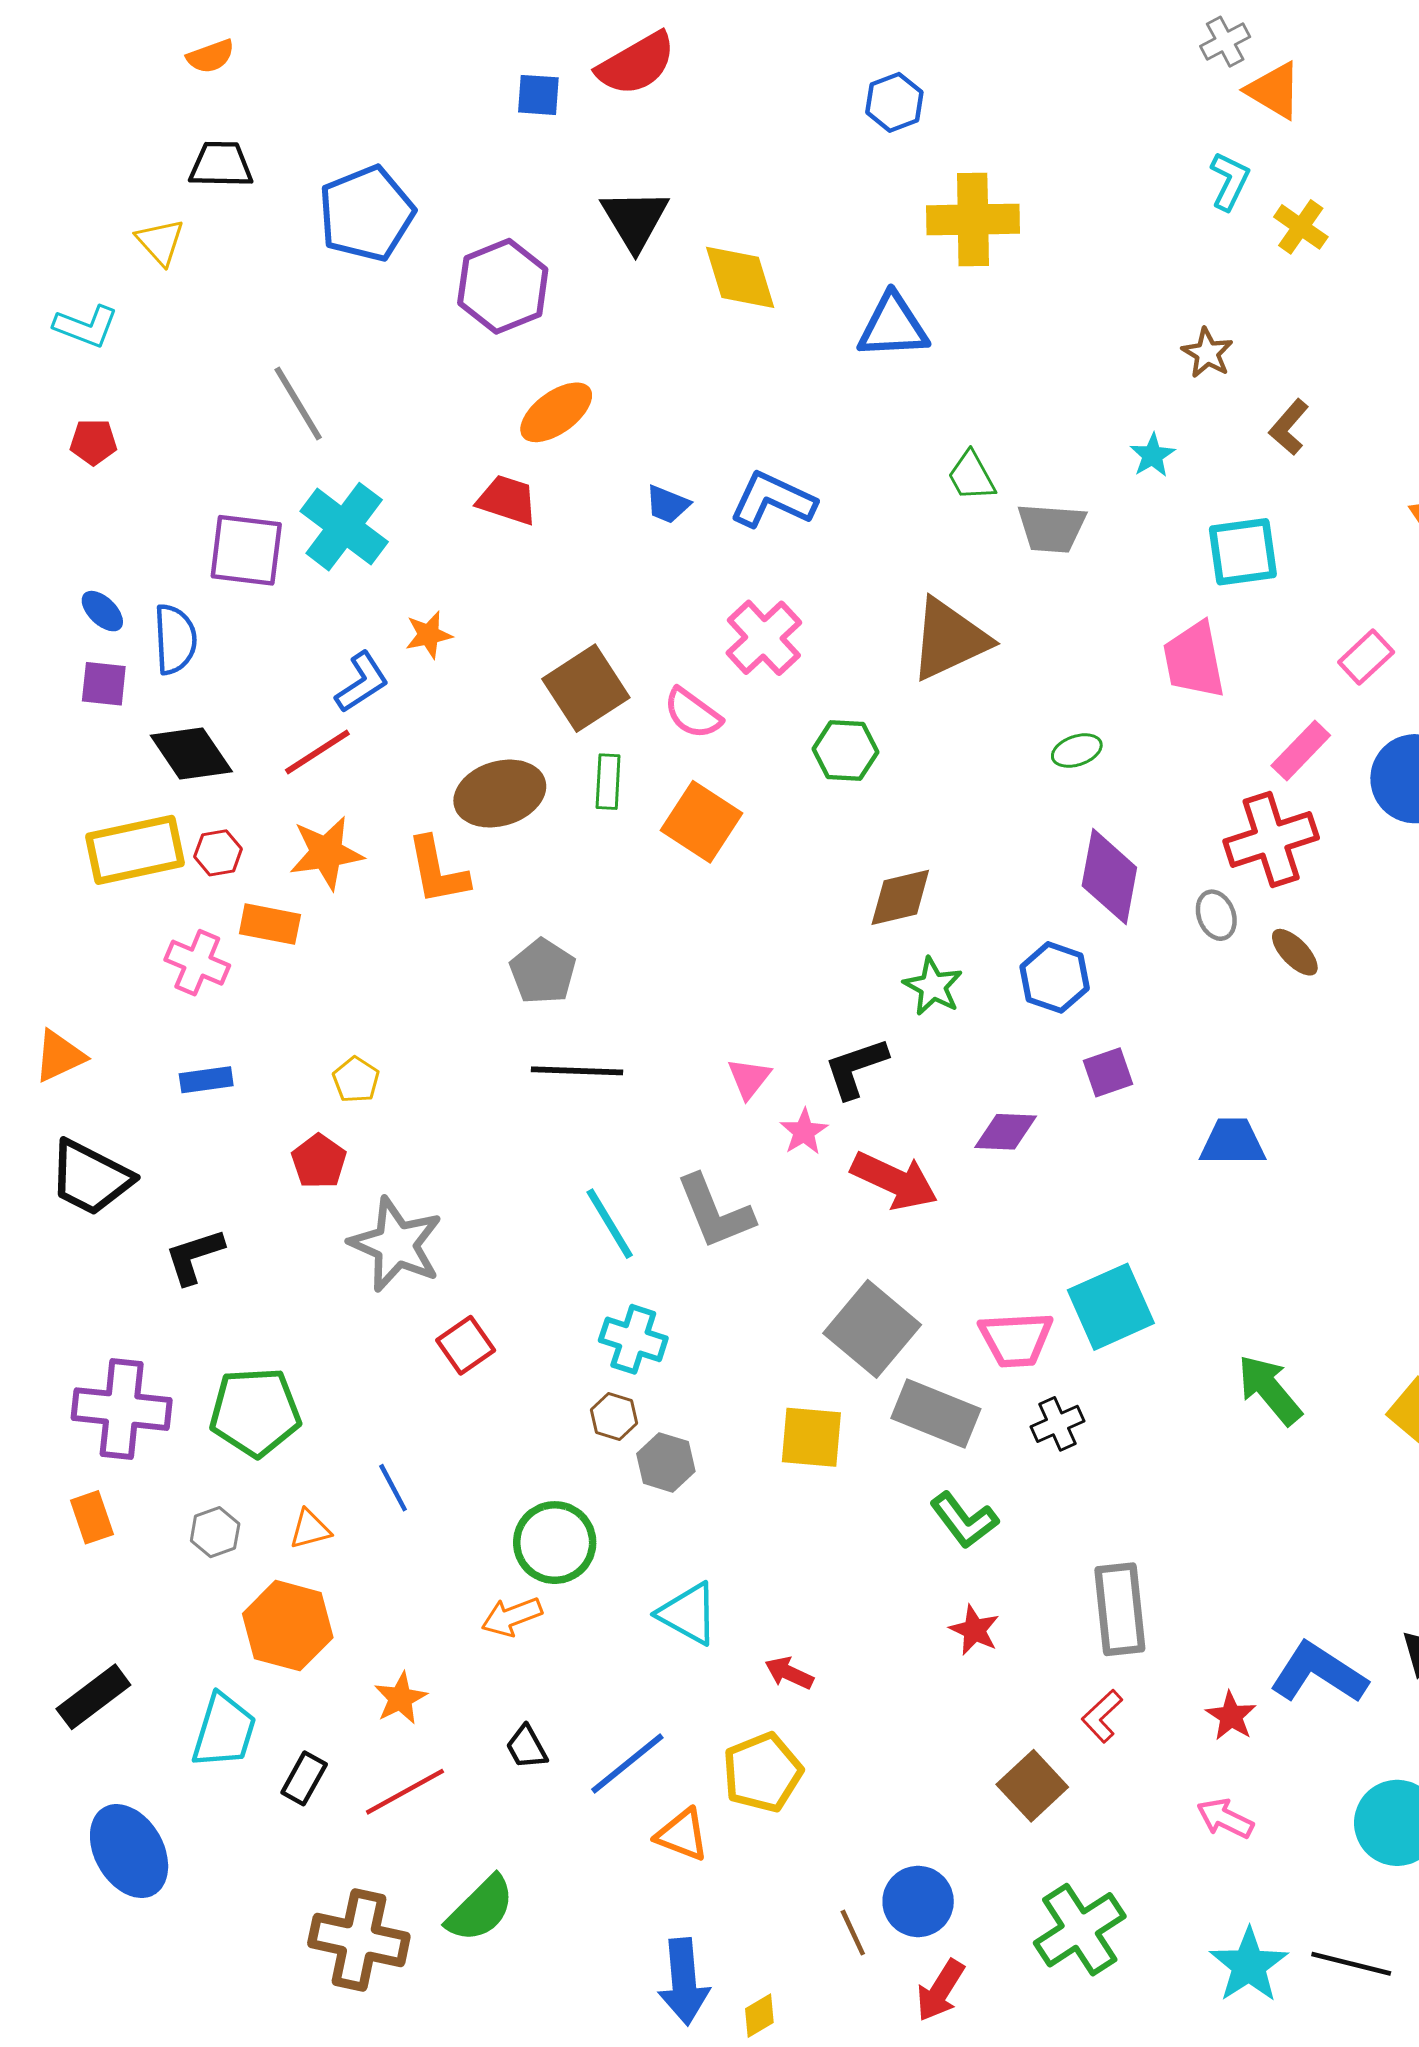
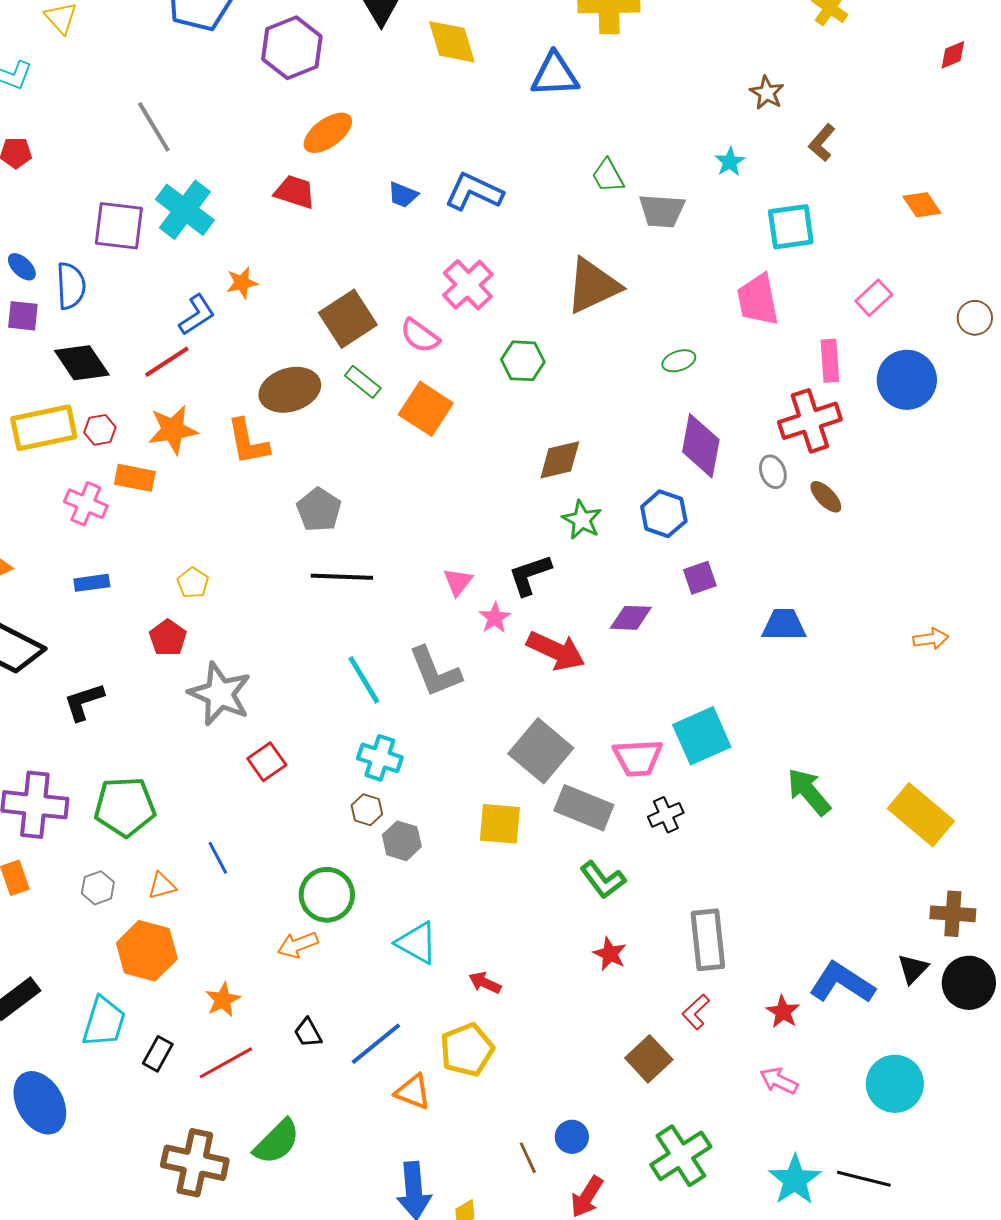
pink rectangle: (1301, 751) -> (830, 361), turned -48
green rectangle: (608, 782) -> (363, 382), turned -54
blue circle: (918, 1901) -> (572, 1137), size x0.7

